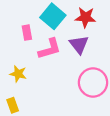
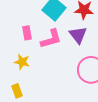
pink rectangle: (27, 33) -> (27, 33), moved

